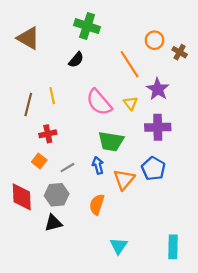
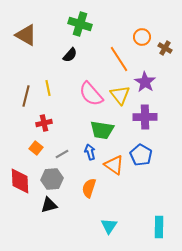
yellow triangle: (131, 103) -> (120, 95), size x1.5
orange triangle: (124, 179) -> (114, 165), turned -35

